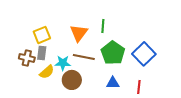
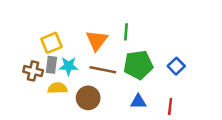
green pentagon: (113, 53) -> (138, 65), turned 30
blue square: (144, 54) -> (176, 66), size x0.6
cyan star: (63, 63) -> (69, 66), moved
yellow semicircle: (47, 72) -> (58, 88), turned -140

